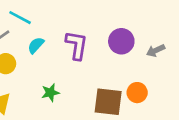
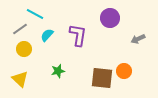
purple circle: (121, 41) -> (110, 18), moved

